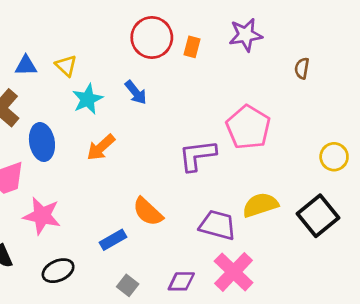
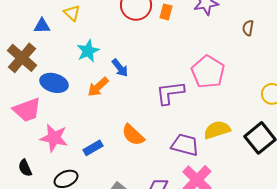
yellow triangle: (66, 66) -> (72, 13), moved
blue arrow: (136, 92) -> (120, 68), moved
blue ellipse: (42, 142) -> (54, 83), turned -64
blue rectangle: (113, 240) -> (93, 148), moved

